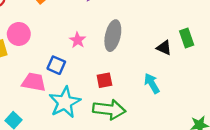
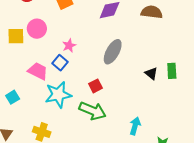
pink star: (77, 40) -> (69, 46), moved
red square: (104, 80) -> (95, 86), turned -32
cyan arrow: (152, 83) -> (135, 126), moved, turned 30

